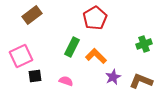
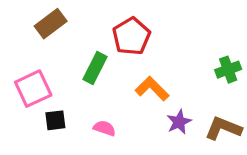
red pentagon: (95, 18) -> (131, 36), moved
green rectangle: (72, 47) -> (95, 68), moved

